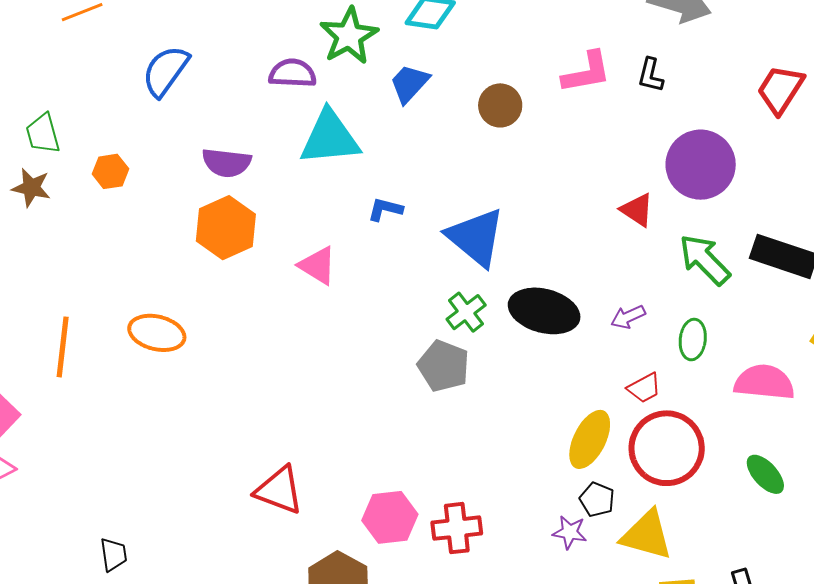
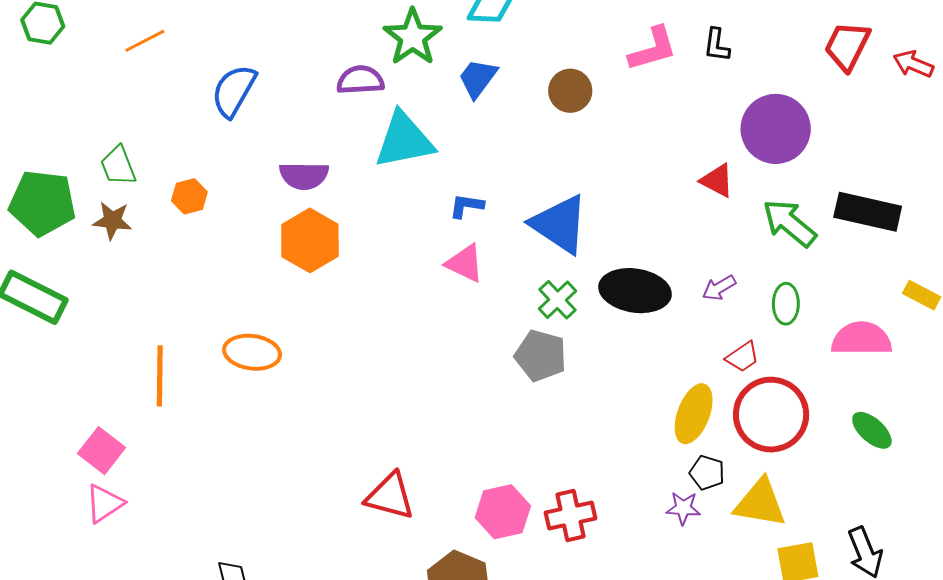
pink triangle: (318, 266) -> (465, 263), moved

